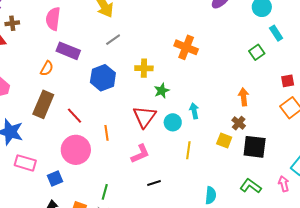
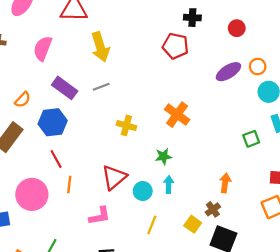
purple rectangle: (68, 51) -> (65, 88), moved
blue hexagon: (103, 78) -> (53, 122), moved
green star: (162, 91) -> (163, 156), moved
red line: (74, 116) -> (56, 159), moved

